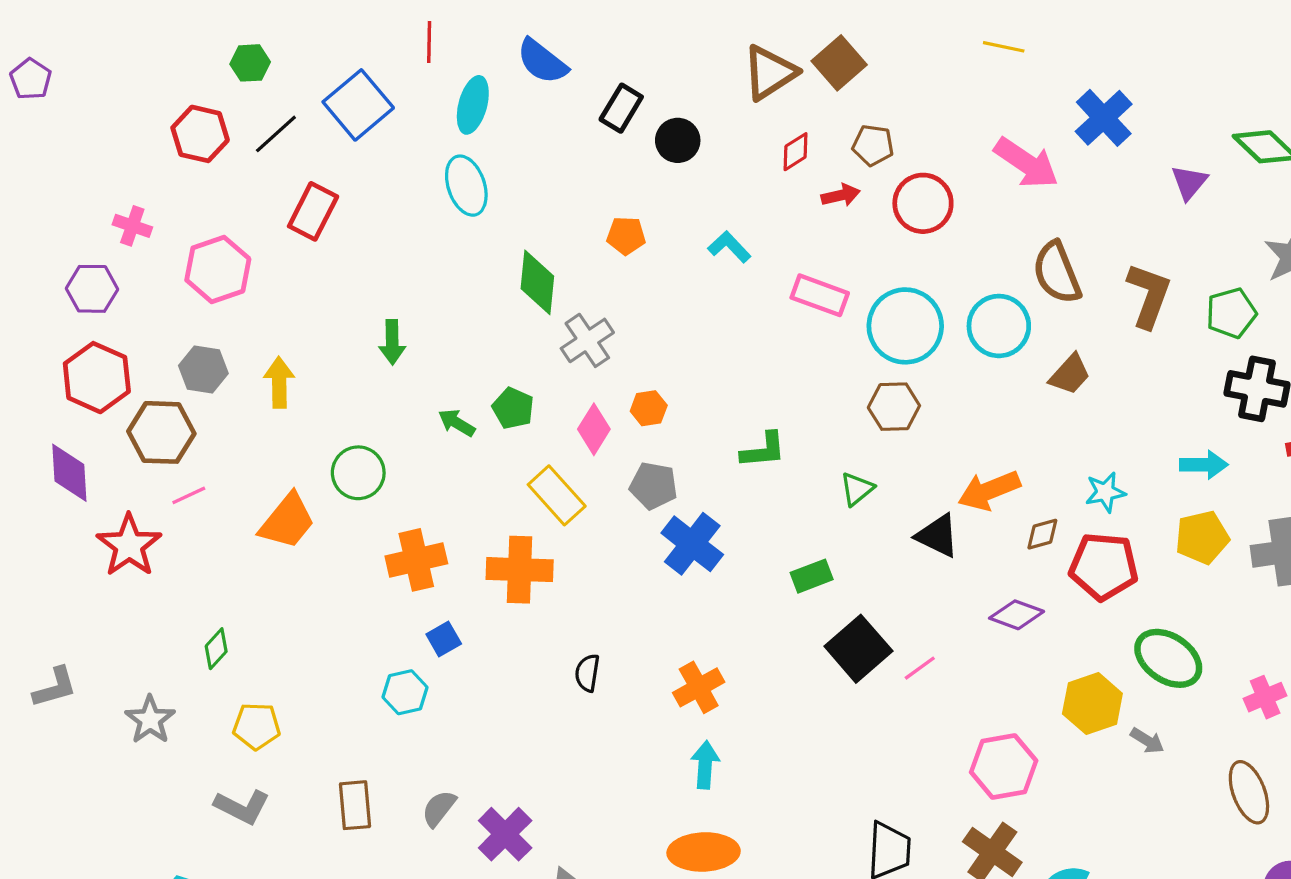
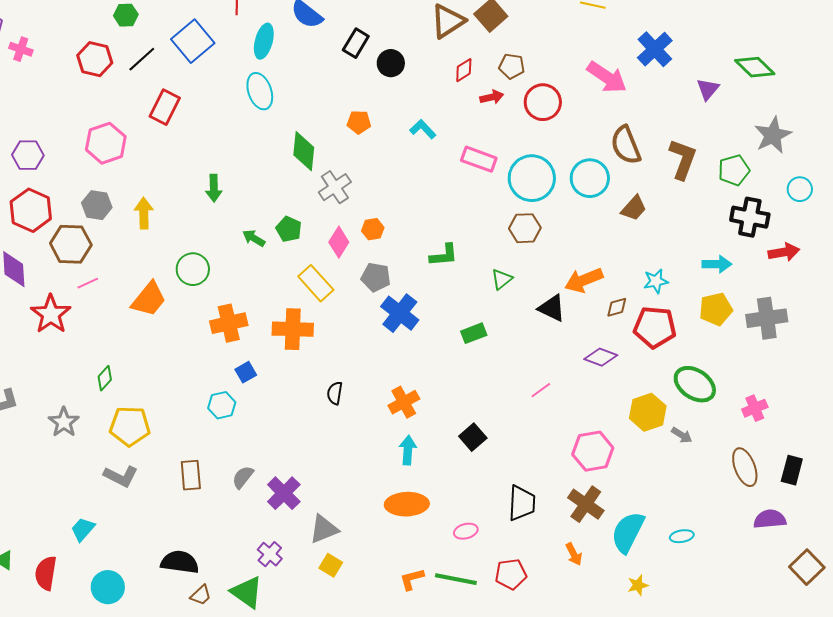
pink cross: (132, 226) -> (21, 49), moved
black square: (858, 649) -> (473, 437), moved, size x0.7
yellow pentagon: (257, 726) -> (130, 426), size x1.4

